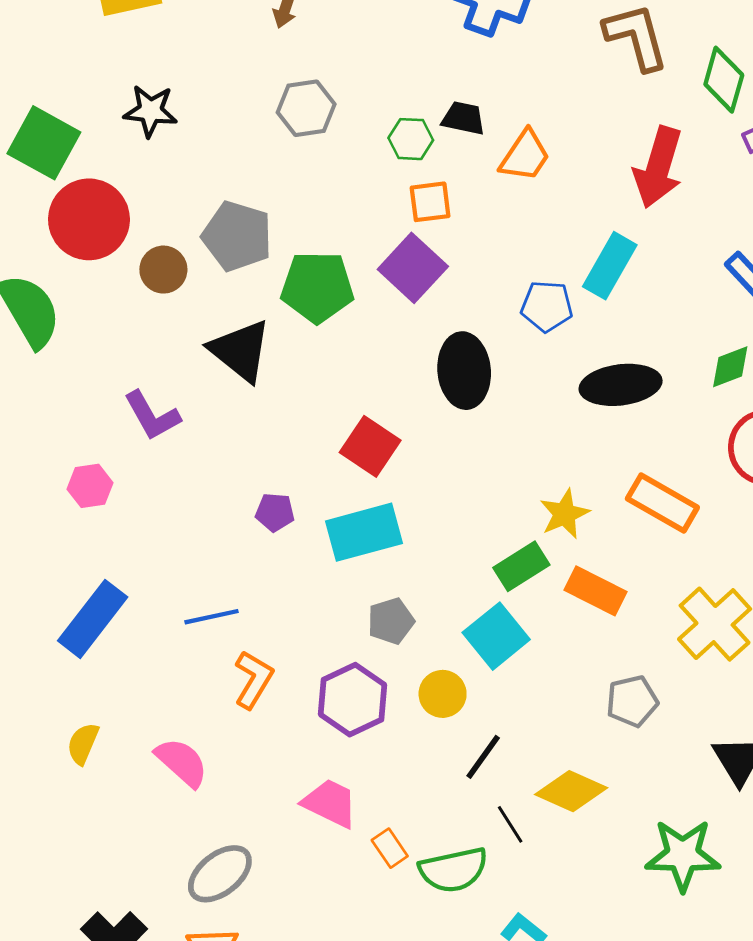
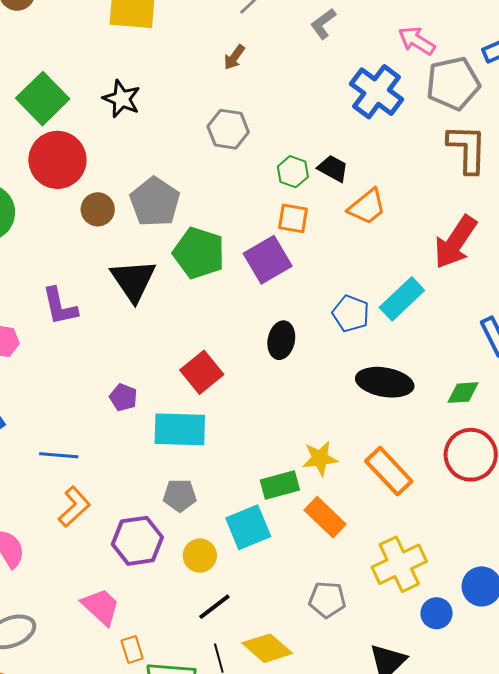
black ellipse: (464, 371) -> (281, 340), size x0.7

